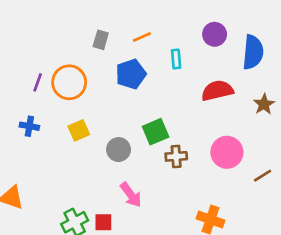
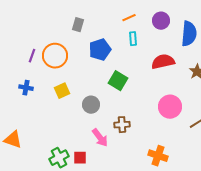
orange line: (142, 37) -> (129, 18), moved
green square: (156, 132) -> (118, 81), moved, turned -36
brown cross: (176, 156) -> (122, 125), moved

